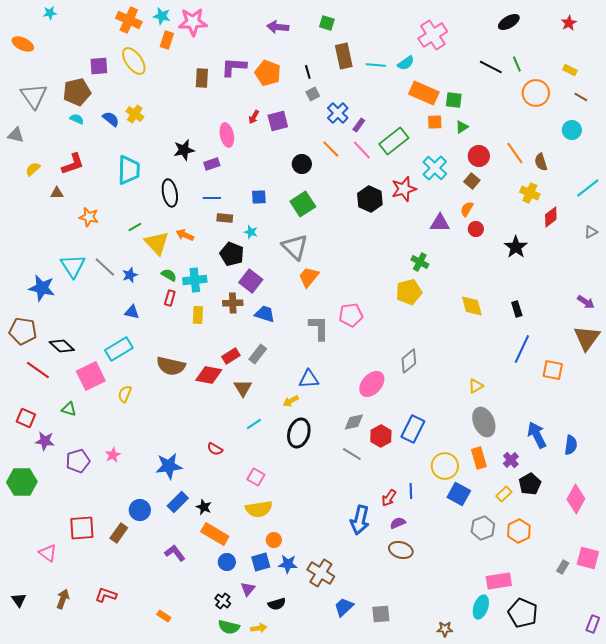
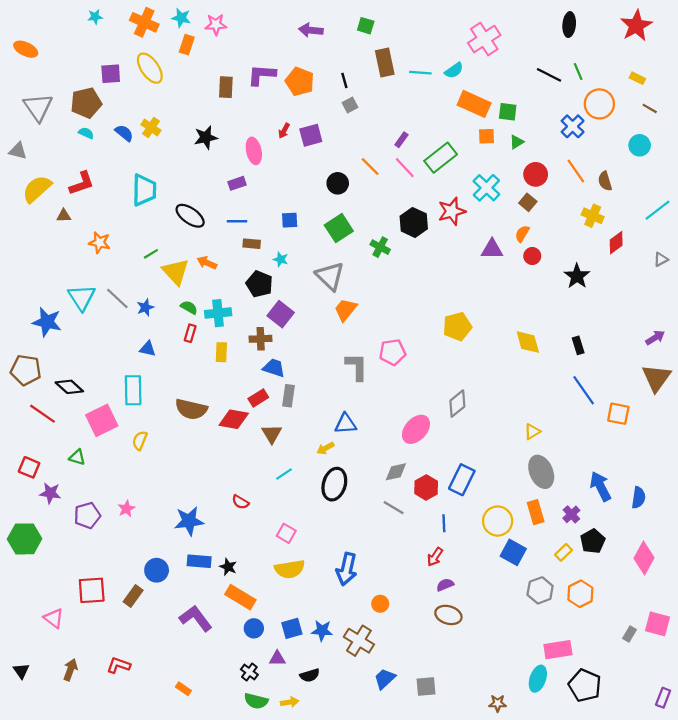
cyan star: (50, 13) -> (95, 17), moved
pink star: (193, 22) -> (216, 25), size x0.7
black ellipse: (509, 22) -> (569, 25), turned -55
red star: (569, 23) -> (636, 26), size x1.8
blue cross: (338, 113) -> (573, 126), moved
black star: (184, 150) -> (206, 137), moved
yellow semicircle: (33, 169) -> (37, 189), size x1.8
black ellipse: (170, 193) -> (190, 216), turned -44
green cross: (420, 262) -> (380, 247), moved
purple arrow: (586, 302) -> (655, 338), turned -66
blue trapezoid: (265, 314) -> (274, 368), moved
cyan rectangle: (119, 349) -> (133, 390), turned -60
blue line: (522, 349) -> (584, 390), turned -60
gray rectangle: (258, 354) -> (288, 396), turned -30
blue line: (411, 491) -> (444, 523), moved
blue rectangle: (178, 502) -> (199, 561), turned 50
blue arrow: (360, 520) -> (347, 569), moved
orange circle: (274, 540) -> (380, 604), moved
purple L-shape: (175, 553) -> (196, 618), size x1.4
purple triangle: (248, 589) -> (277, 659), turned 49

